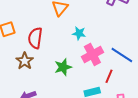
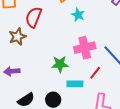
cyan star: (79, 33) -> (78, 15), moved
green star: (63, 67) -> (60, 64), moved

